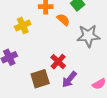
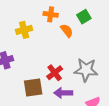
gray star: (88, 36) -> (86, 70), moved
purple arrow: (69, 79) -> (63, 93), turned 42

